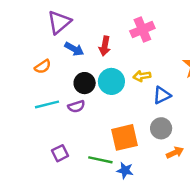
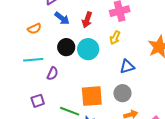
yellow arrow: (142, 76) -> (115, 38), moved, turned -64
purple semicircle: (76, 106) -> (53, 74), moved, turned -56

